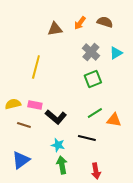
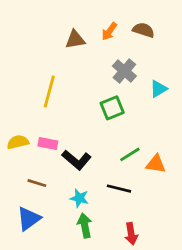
cyan triangle: (116, 53) -> (159, 89), moved
green square: (93, 79) -> (112, 108), moved
brown line: (24, 125) -> (37, 183), moved

